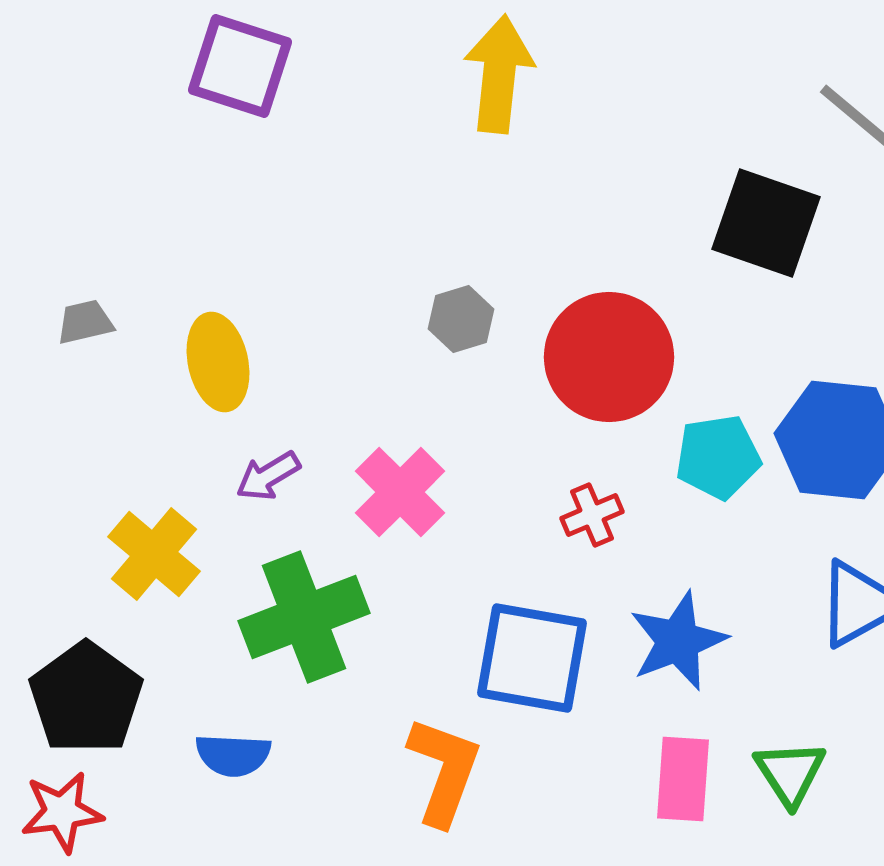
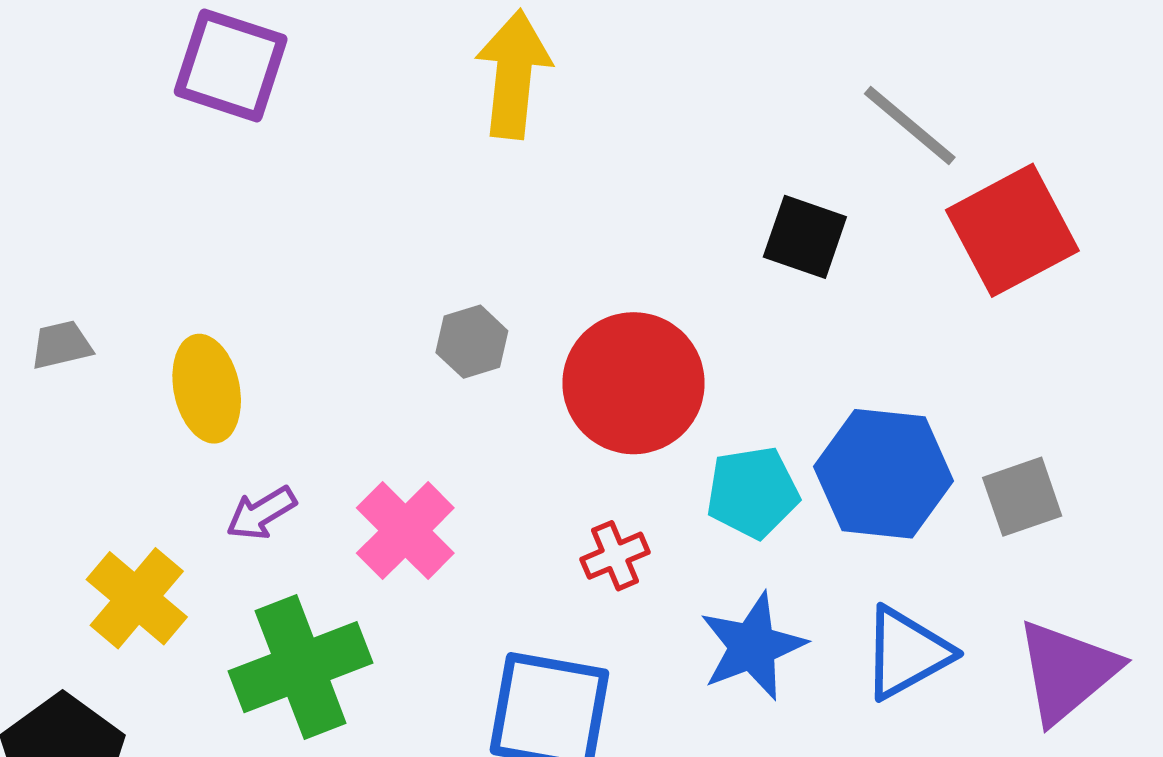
black square: (766, 223) -> (805, 237), size x0.7
blue star: (678, 641) -> (753, 646), moved

